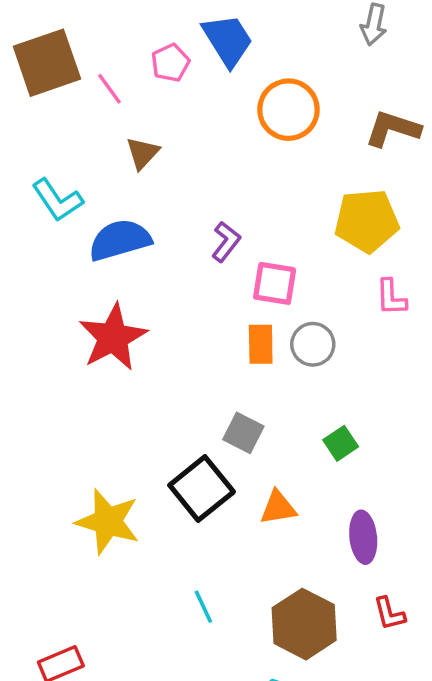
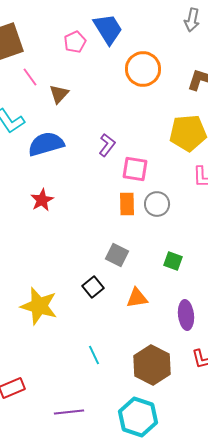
pink line: (109, 89) -> (30, 77), moved
red star: (113, 337) -> (42, 200), size x0.6
green square: (341, 443) -> (173, 261), turned -36
black square: (202, 488) -> (93, 287), size x0.6

